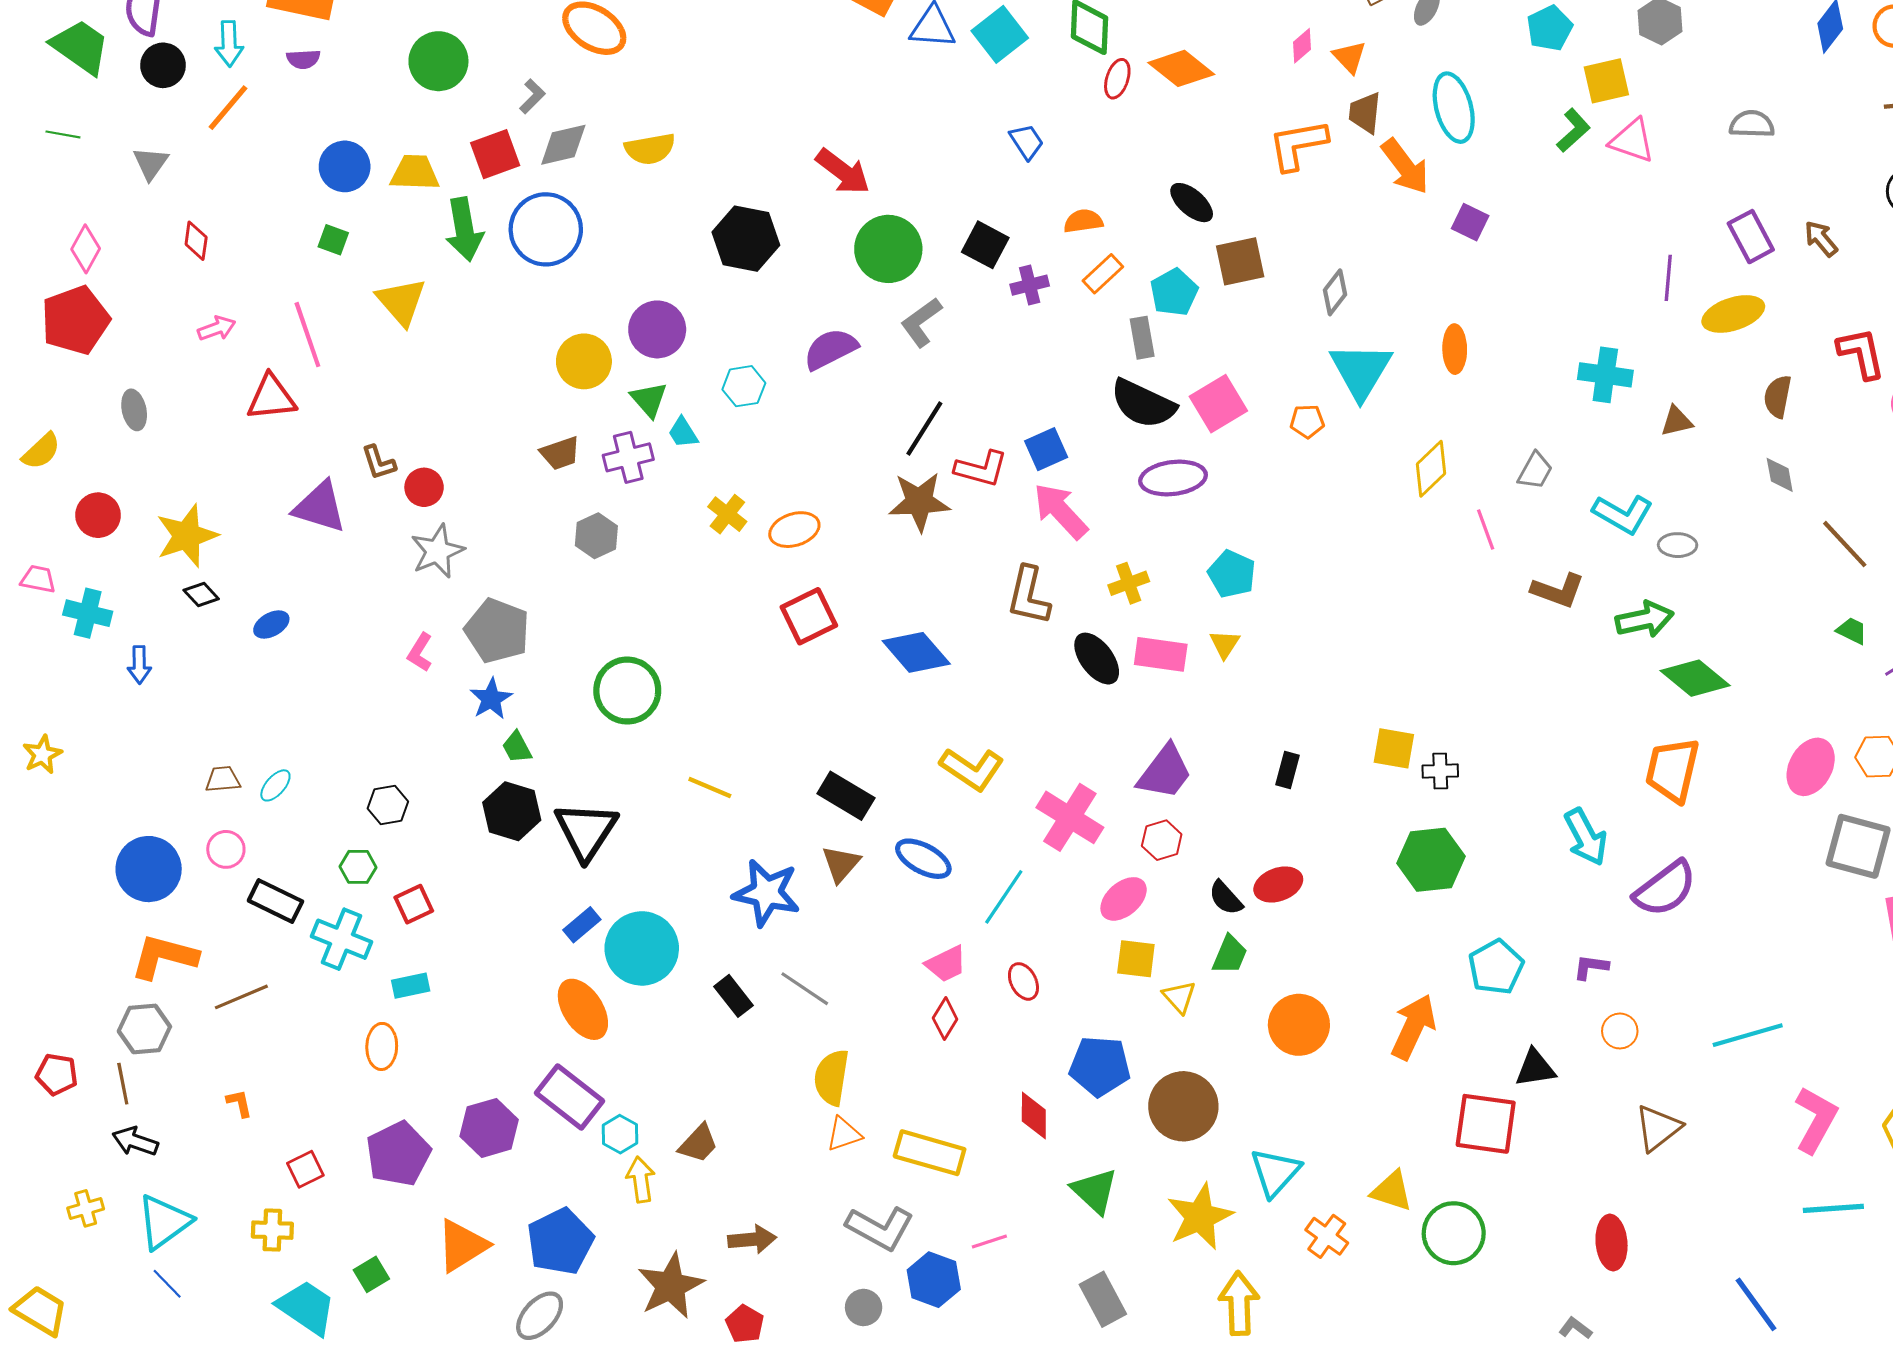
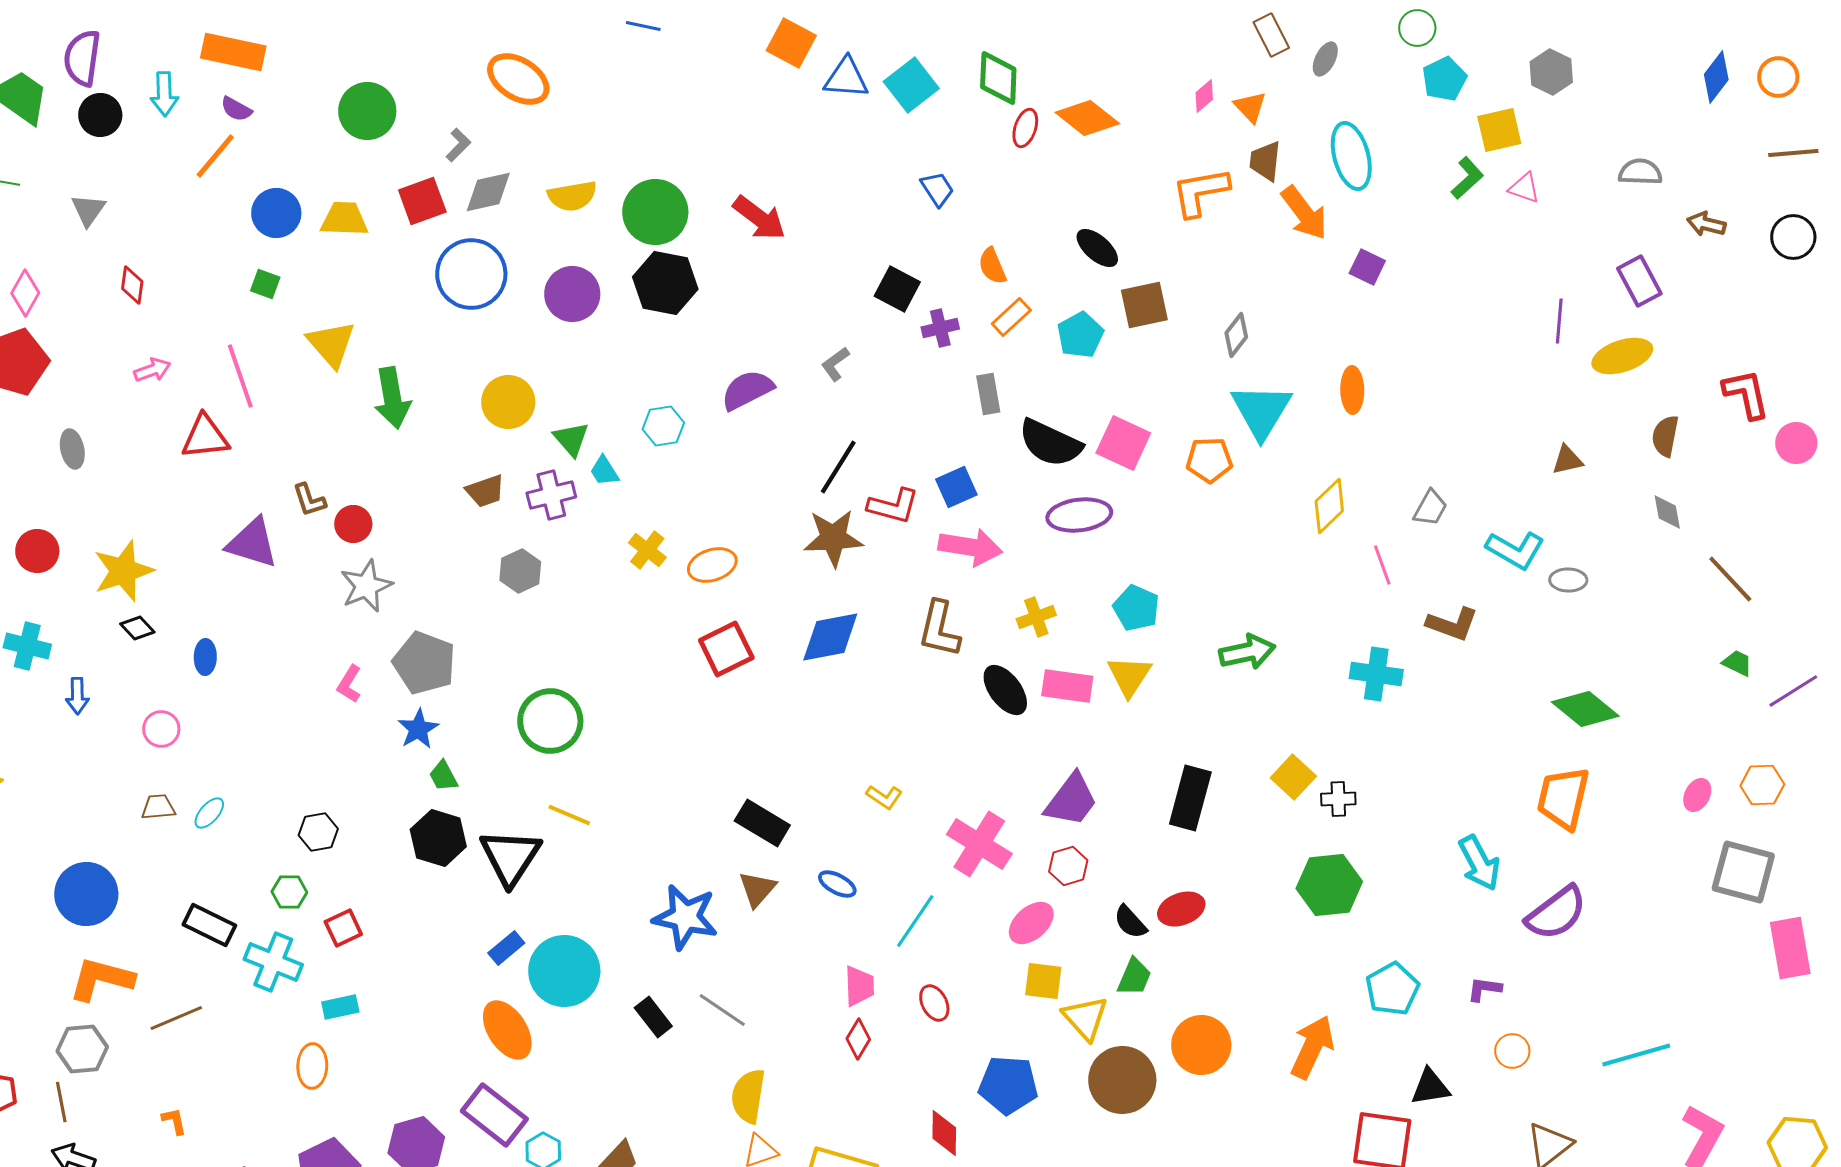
purple semicircle: (303, 59) -> (236, 109), turned 32
orange line: (228, 108) -> (215, 156), moved
pink triangle: (1632, 141) -> (1524, 188), size x0.7
orange semicircle: (1083, 221) -> (992, 266), turned -105
green arrow: (464, 229) -> (392, 398), moved
brown arrow: (1821, 239) -> (1706, 224), moved, turned -36
green circle: (888, 249) -> (655, 212), moved
gray L-shape: (921, 322) -> (835, 364), size x0.7
purple circle: (657, 329) -> (572, 294), moved
gray rectangle: (1142, 338) -> (988, 394), moved
cyan cross: (1605, 375) -> (1376, 674), moved
pink square: (1218, 404) -> (1123, 443), turned -34
orange pentagon: (1307, 421) -> (1209, 460), size x1.4
pink arrow: (1061, 511) -> (970, 547), turned 142
green arrow: (1645, 619) -> (1247, 652), moved
blue ellipse: (271, 625) -> (205, 657), turned -60
yellow triangle: (1225, 644) -> (1129, 676), size x1.5
blue diamond: (916, 652) -> (830, 637), moved, turned -60
yellow square: (1394, 748) -> (1293, 777), turned 33
pink ellipse: (1811, 767) -> (1697, 795), size x0.6
yellow L-shape: (972, 769) -> (884, 797), size x0.6
black rectangle: (1288, 770) -> (1190, 798), size x1.8
yellow line: (710, 788) -> (569, 815), moved
pink circle: (226, 849) -> (161, 729), moved
blue ellipse: (923, 859) -> (837, 884), size x0.7
pink trapezoid: (946, 964) -> (859, 986), turned -66
yellow triangle: (1179, 997) -> (1085, 1018), size x1.4
brown circle: (1183, 1106) -> (1122, 1080), moved

